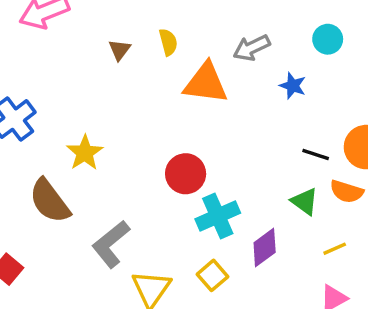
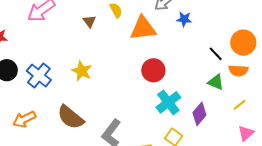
blue star: (293, 86) -> (184, 19), moved
yellow star: (85, 153) -> (82, 71), moved
black line: (316, 155) -> (216, 54), turned 42
red circle: (186, 174) -> (153, 70), moved

